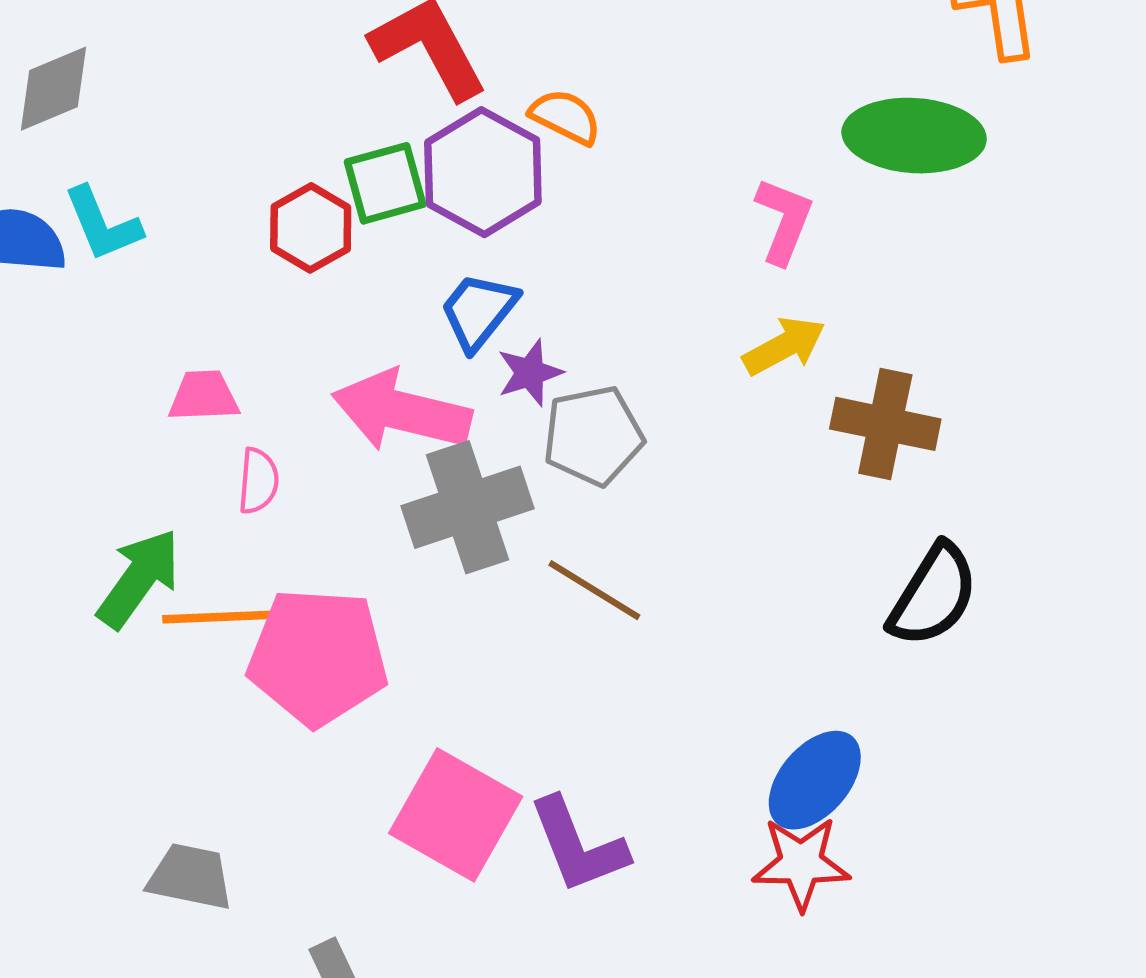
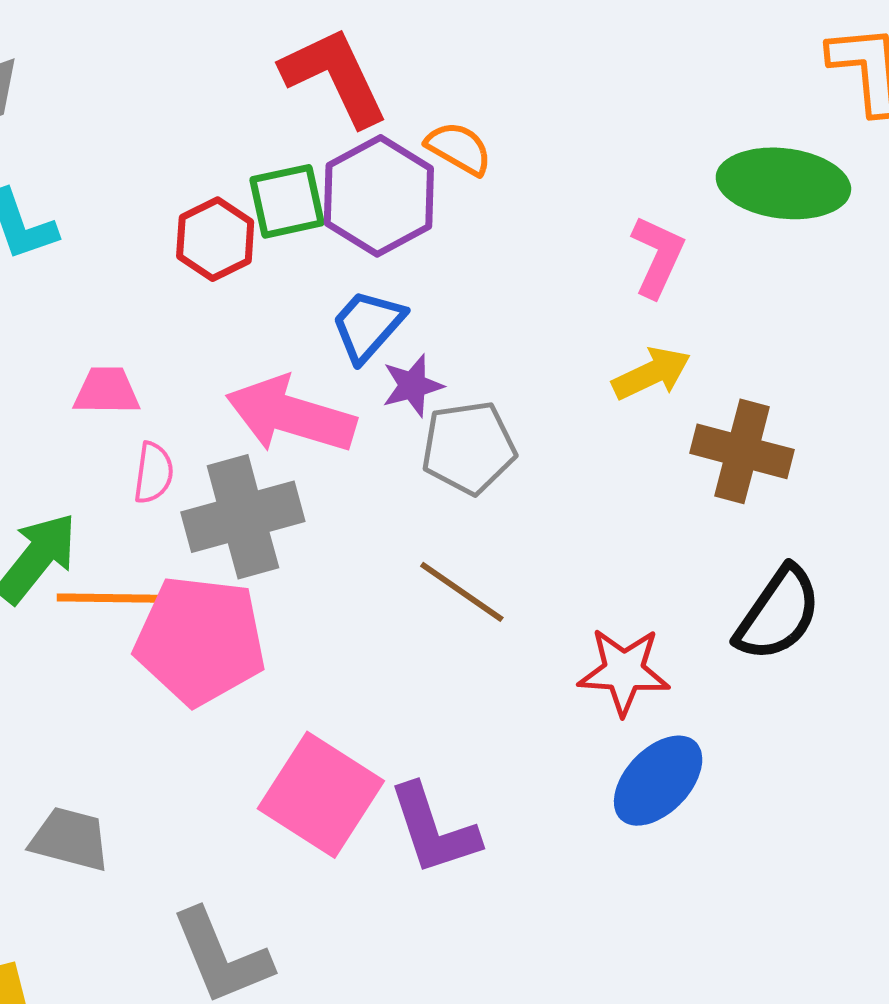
gray cross: (468, 507) -> (243, 517), moved
red star: (801, 863) -> (624, 671), moved

